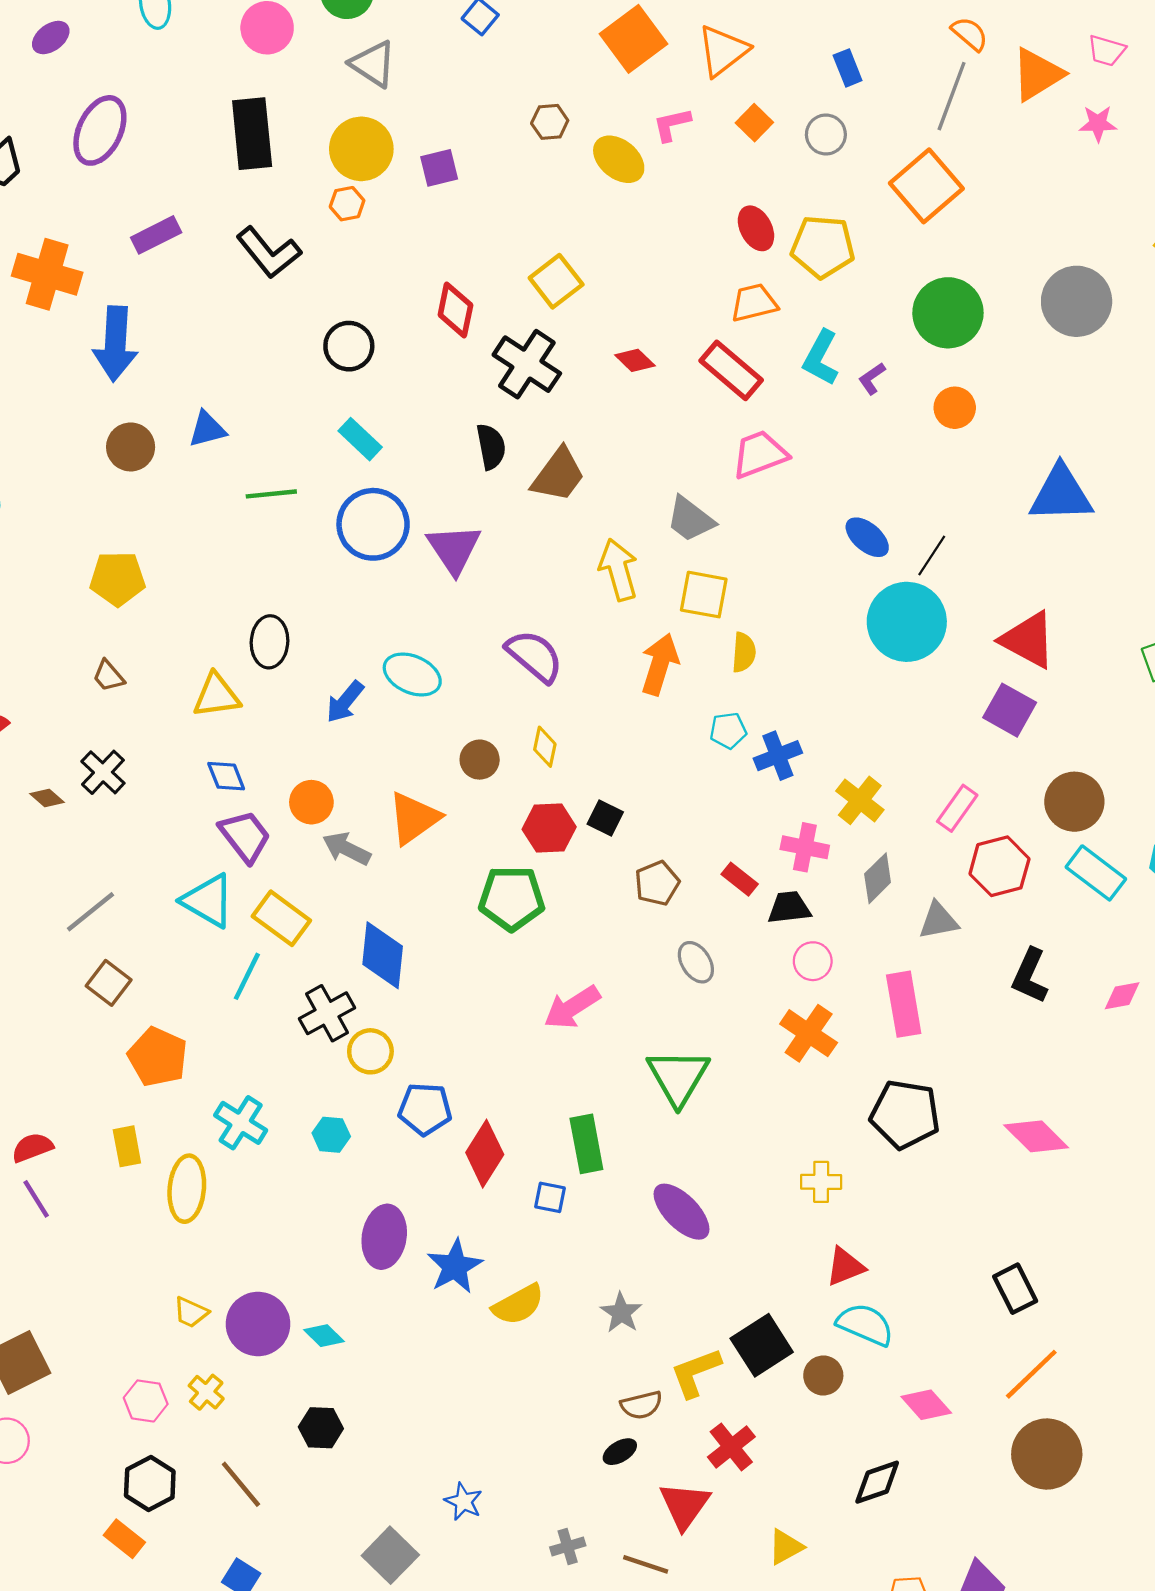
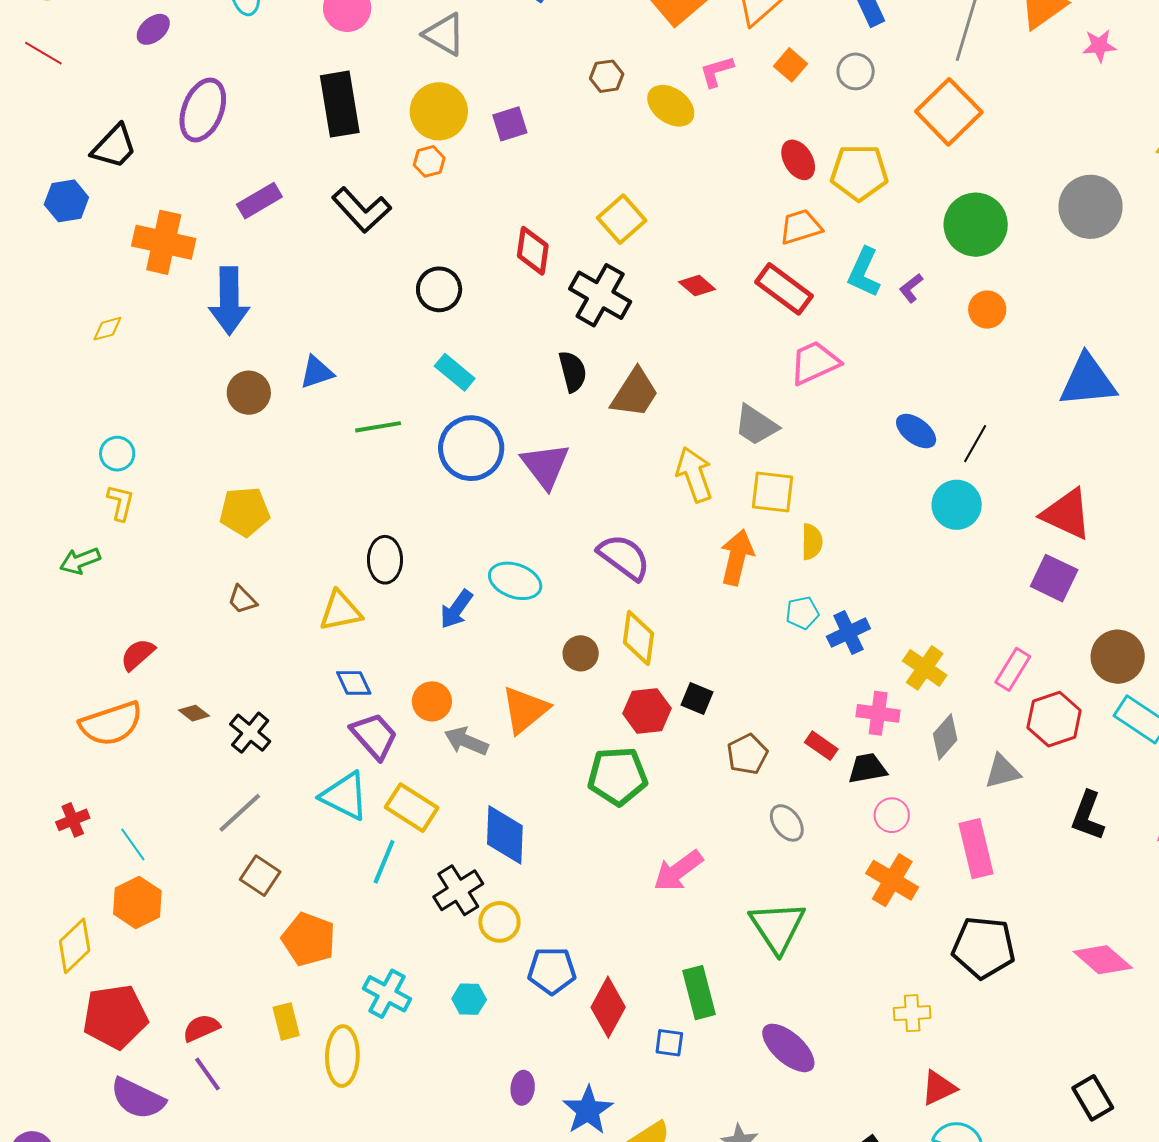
cyan circle: (907, 622) -> (957, 505), size x0.7
yellow diamond: (545, 747) -> (638, 638), size x1.5
black cross: (103, 772) -> (250, 733), moved
purple ellipse: (384, 1237) -> (523, 1088), size x0.6

